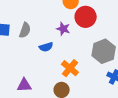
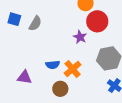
purple star: (63, 29) -> (80, 37), moved
blue semicircle: (46, 47) -> (53, 65), moved

